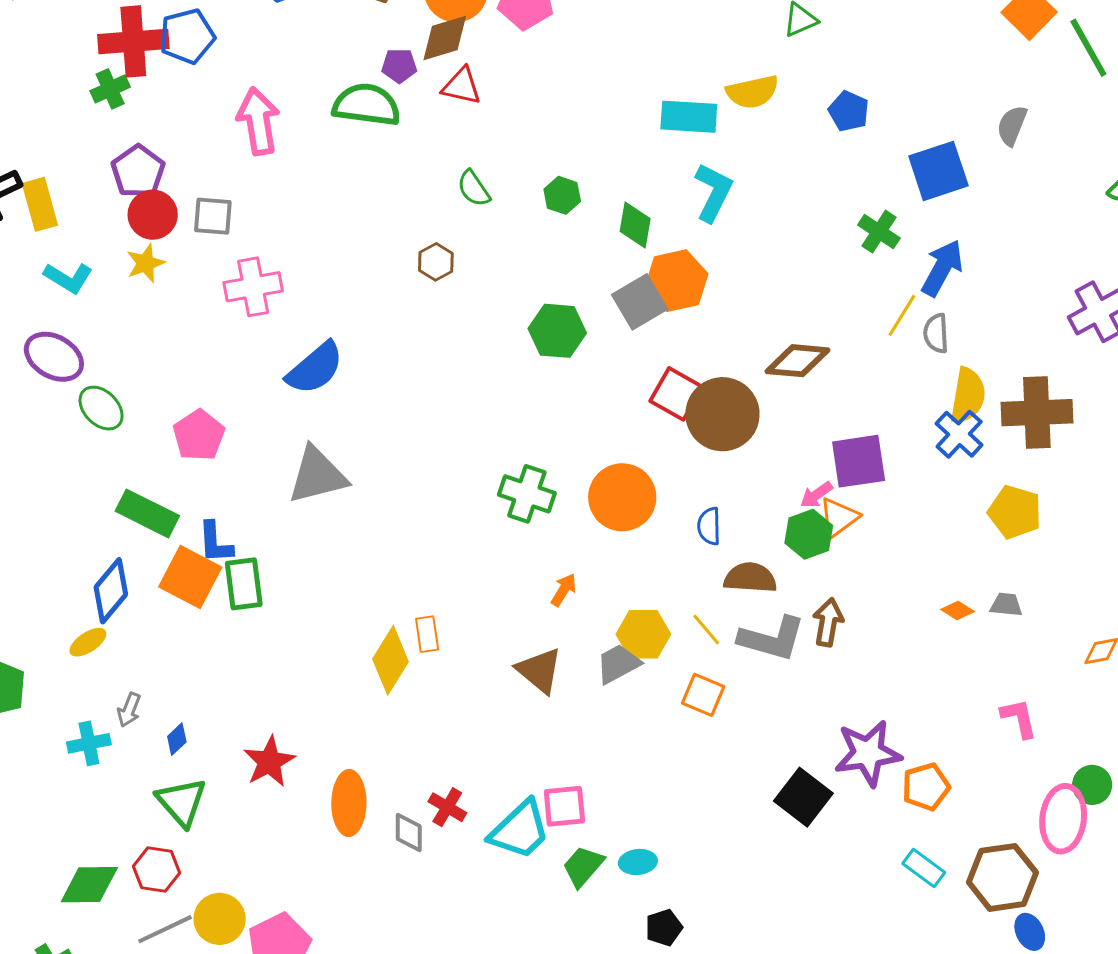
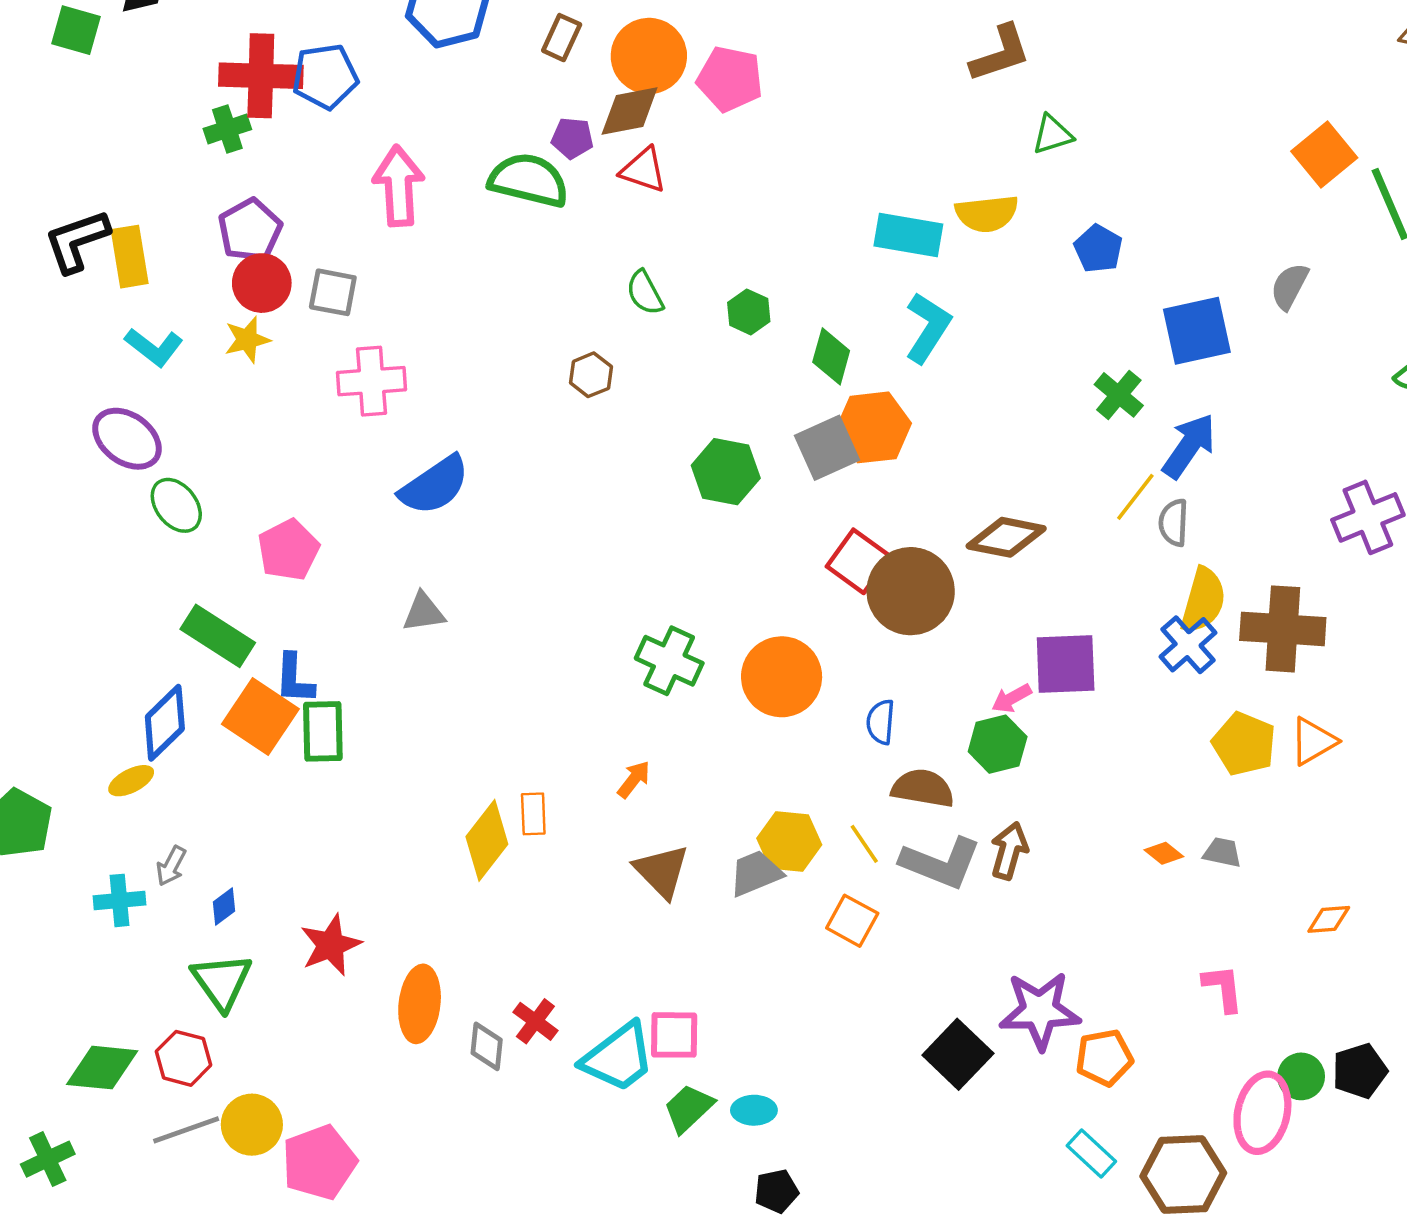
gray triangle: (317, 475) -> (424, 612), size x0.6
orange triangle: (839, 517) -> (1313, 741), moved
orange arrow: (564, 590) -> (634, 779), moved

